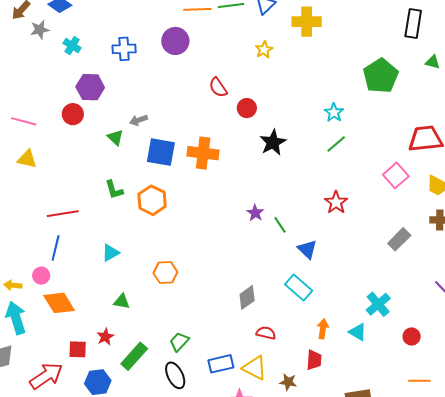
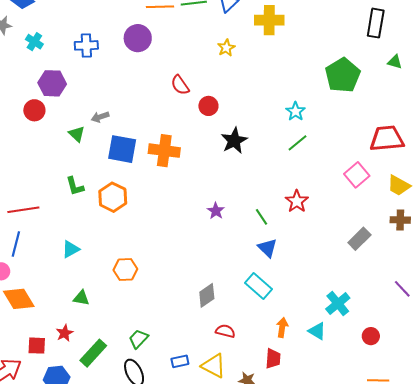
green line: (280, 225) -> (261, 217), moved
blue rectangle: (221, 364) -> (180, 361), size x0.7

